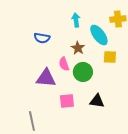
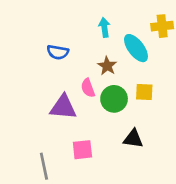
yellow square: (110, 57) -> (144, 92), moved
pink square: (67, 101) -> (82, 150), moved

